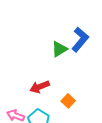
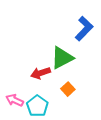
green triangle: (59, 49) -> (62, 58), moved, size x1.4

